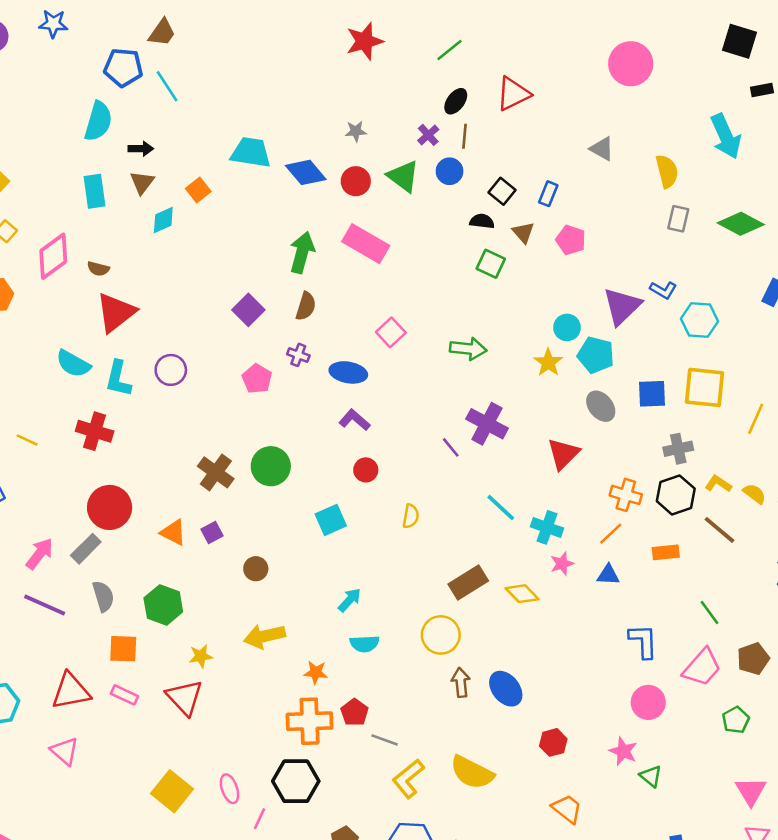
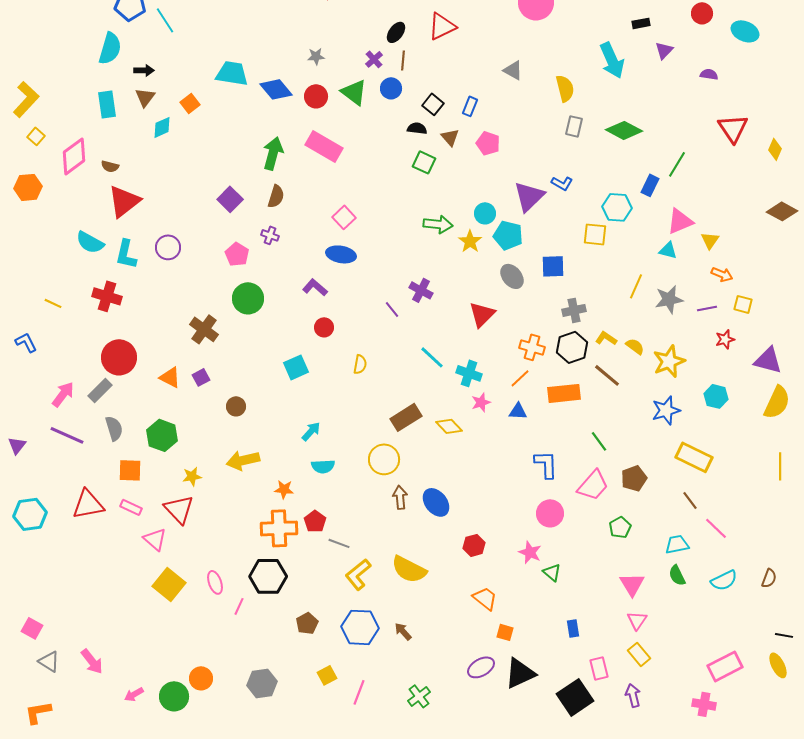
cyan hexagon: (699, 320) -> (617, 207), moved
green arrow: (468, 349) -> (438, 224), moved
blue ellipse: (348, 372) -> (341, 254), moved
yellow square: (704, 387) -> (595, 234), moved, size x0.7
purple cross: (487, 424) -> (421, 290), size x0.7
green circle: (271, 466) -> (248, 298), moved
orange rectangle: (666, 552) -> (564, 393), size x1.5
pink triangle: (65, 751) -> (155, 539), moved

